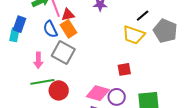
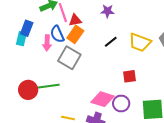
black line: (143, 16) -> (111, 42), moved
orange rectangle: (69, 29) -> (75, 34), turned 66
pink arrow: (38, 60) -> (47, 43), moved
red circle: (59, 90) -> (28, 90), moved

